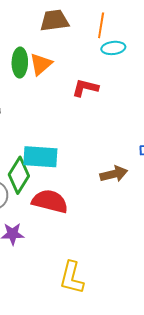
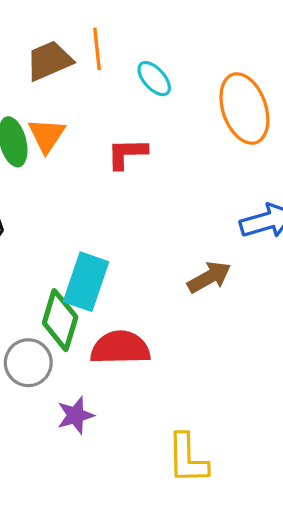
orange line: (101, 25) -> (97, 49), moved
cyan ellipse: (113, 48) -> (154, 79), turned 70
cyan rectangle: (40, 157) -> (86, 282), turned -60

